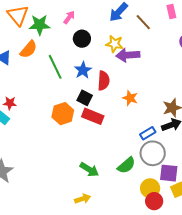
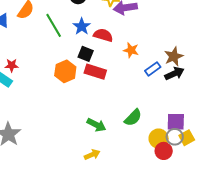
red semicircle: (104, 81) -> (103, 35), turned -72
blue rectangle: (148, 133) -> (153, 69), moved
gray circle: (153, 153) -> (175, 137), moved, size x0.7

